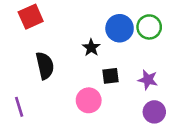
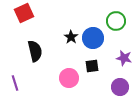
blue circle: (120, 28) -> (93, 38), moved
black square: (111, 76) -> (92, 66), moved
purple star: (148, 80) -> (124, 58), moved

